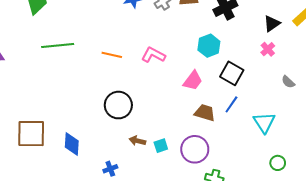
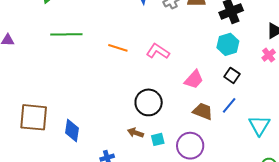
cyan hexagon: (209, 46) -> (228, 44), moved
black square: (232, 73) -> (232, 75), size x0.7
black circle: (118, 105) -> (149, 102), moved

